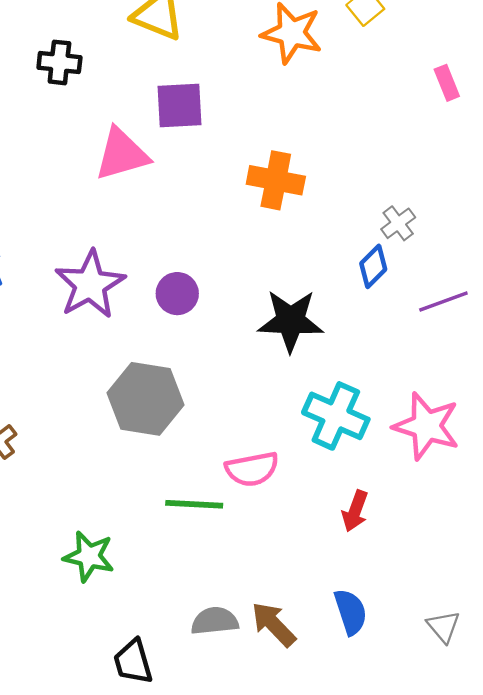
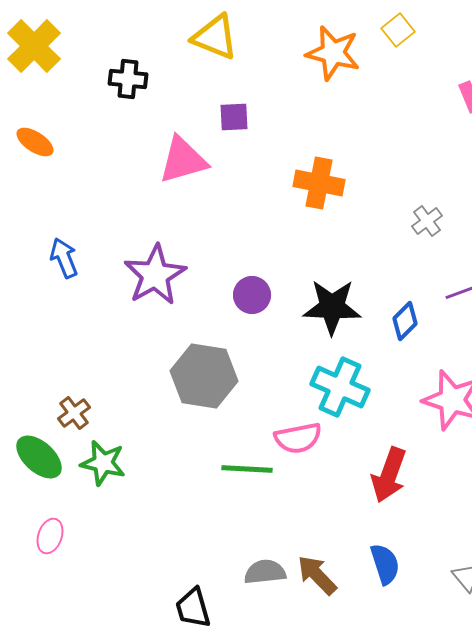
purple square: (180, 106) -> (234, 117), size x0.7
blue diamond: (373, 266) -> (405, 321), moved
purple circle: (177, 294) -> (252, 295), moved
cyan cross: (336, 416) -> (340, 387), moved
red arrow: (355, 511) -> (389, 475), size x1.5
green star: (89, 556) -> (103, 463), moved

